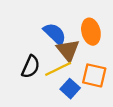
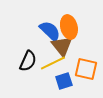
orange ellipse: (91, 32) -> (69, 27), moved
blue square: (70, 89) -> (64, 81), turned 30

